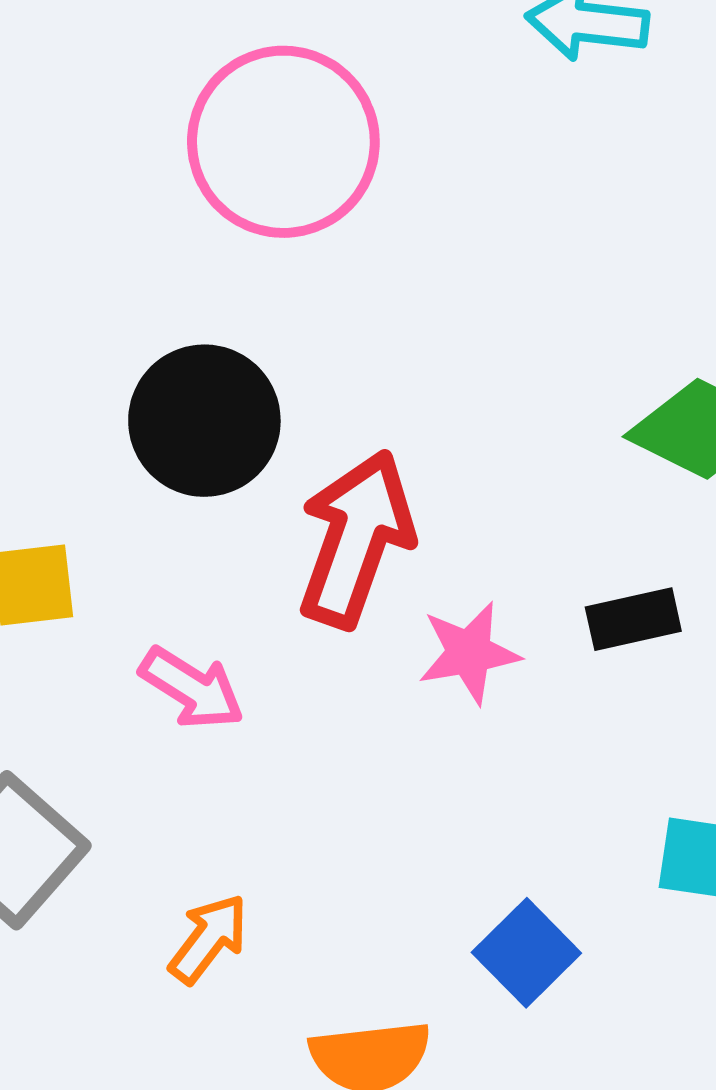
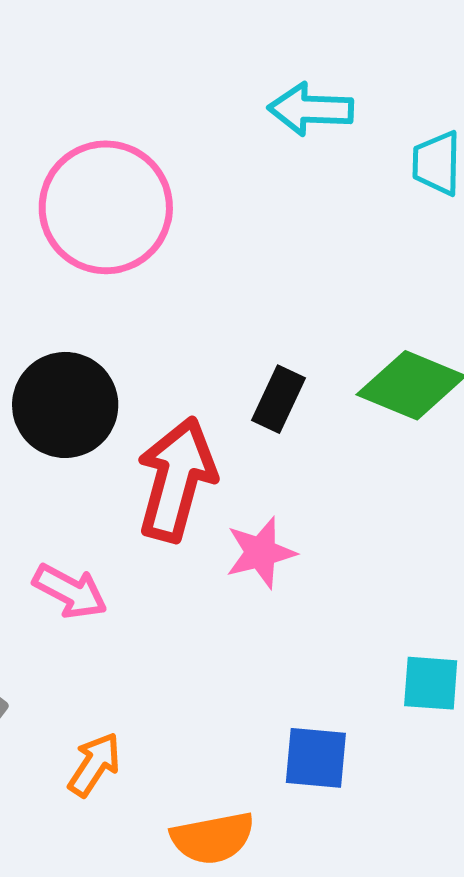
black rectangle: (633, 619) -> (279, 399), moved, turned -48
blue square: (526, 953) -> (316, 758), turned -36

